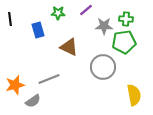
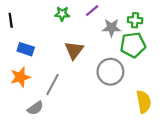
blue rectangle: (38, 30) -> (26, 49), moved, turned -56
brown triangle: (69, 47) -> (74, 50), turned 42
gray line: (49, 79) -> (53, 85), turned -40
orange star: (15, 85) -> (20, 77), moved

